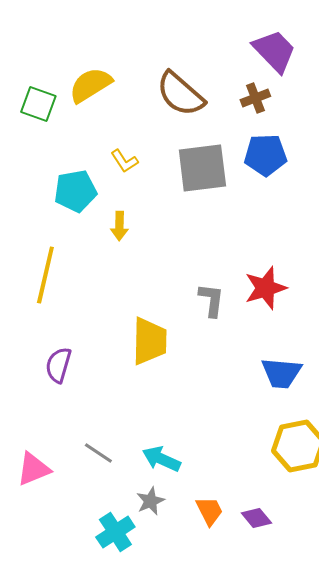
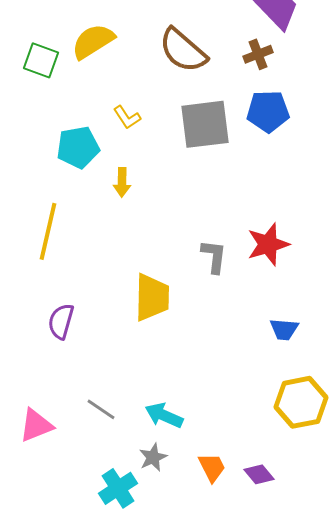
blue trapezoid: (281, 373) -> (284, 329), size x0.7

